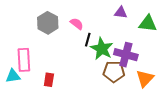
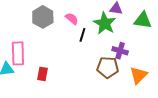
green star: (102, 49) -> (105, 23), moved
purple cross: (126, 55) -> (120, 51), size x0.7

